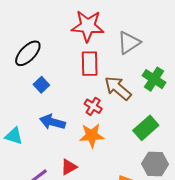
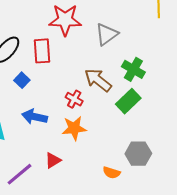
red rectangle: (90, 64) -> (42, 51), moved
green rectangle: (146, 128) -> (128, 101), moved

